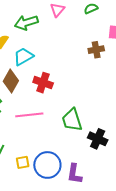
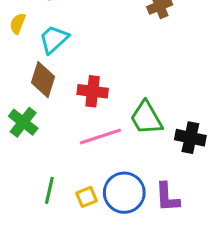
red cross: (43, 83) -> (93, 91), moved
pink line: (29, 115) -> (100, 136), moved

